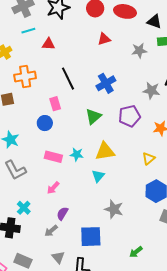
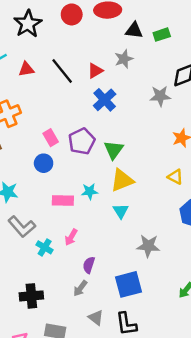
black triangle: (154, 22) -> (134, 30), moved
red triangle: (104, 39) -> (95, 71), moved
gray star: (139, 51) -> (124, 59), moved
black line: (68, 79) -> (62, 71), moved
green triangle: (93, 116) -> (114, 150), moved
purple pentagon: (130, 116) -> (82, 141), moved
yellow triangle: (149, 159) -> (175, 177), turned -40
cyan cross: (24, 208) -> (45, 247), moved

